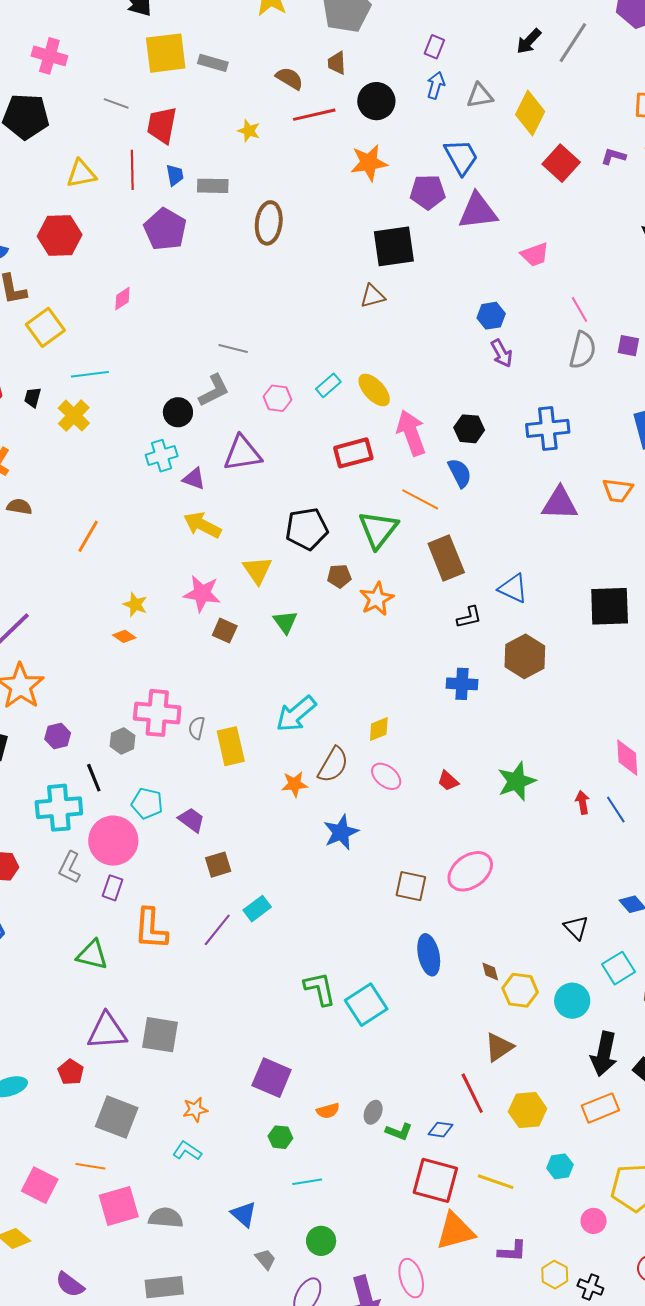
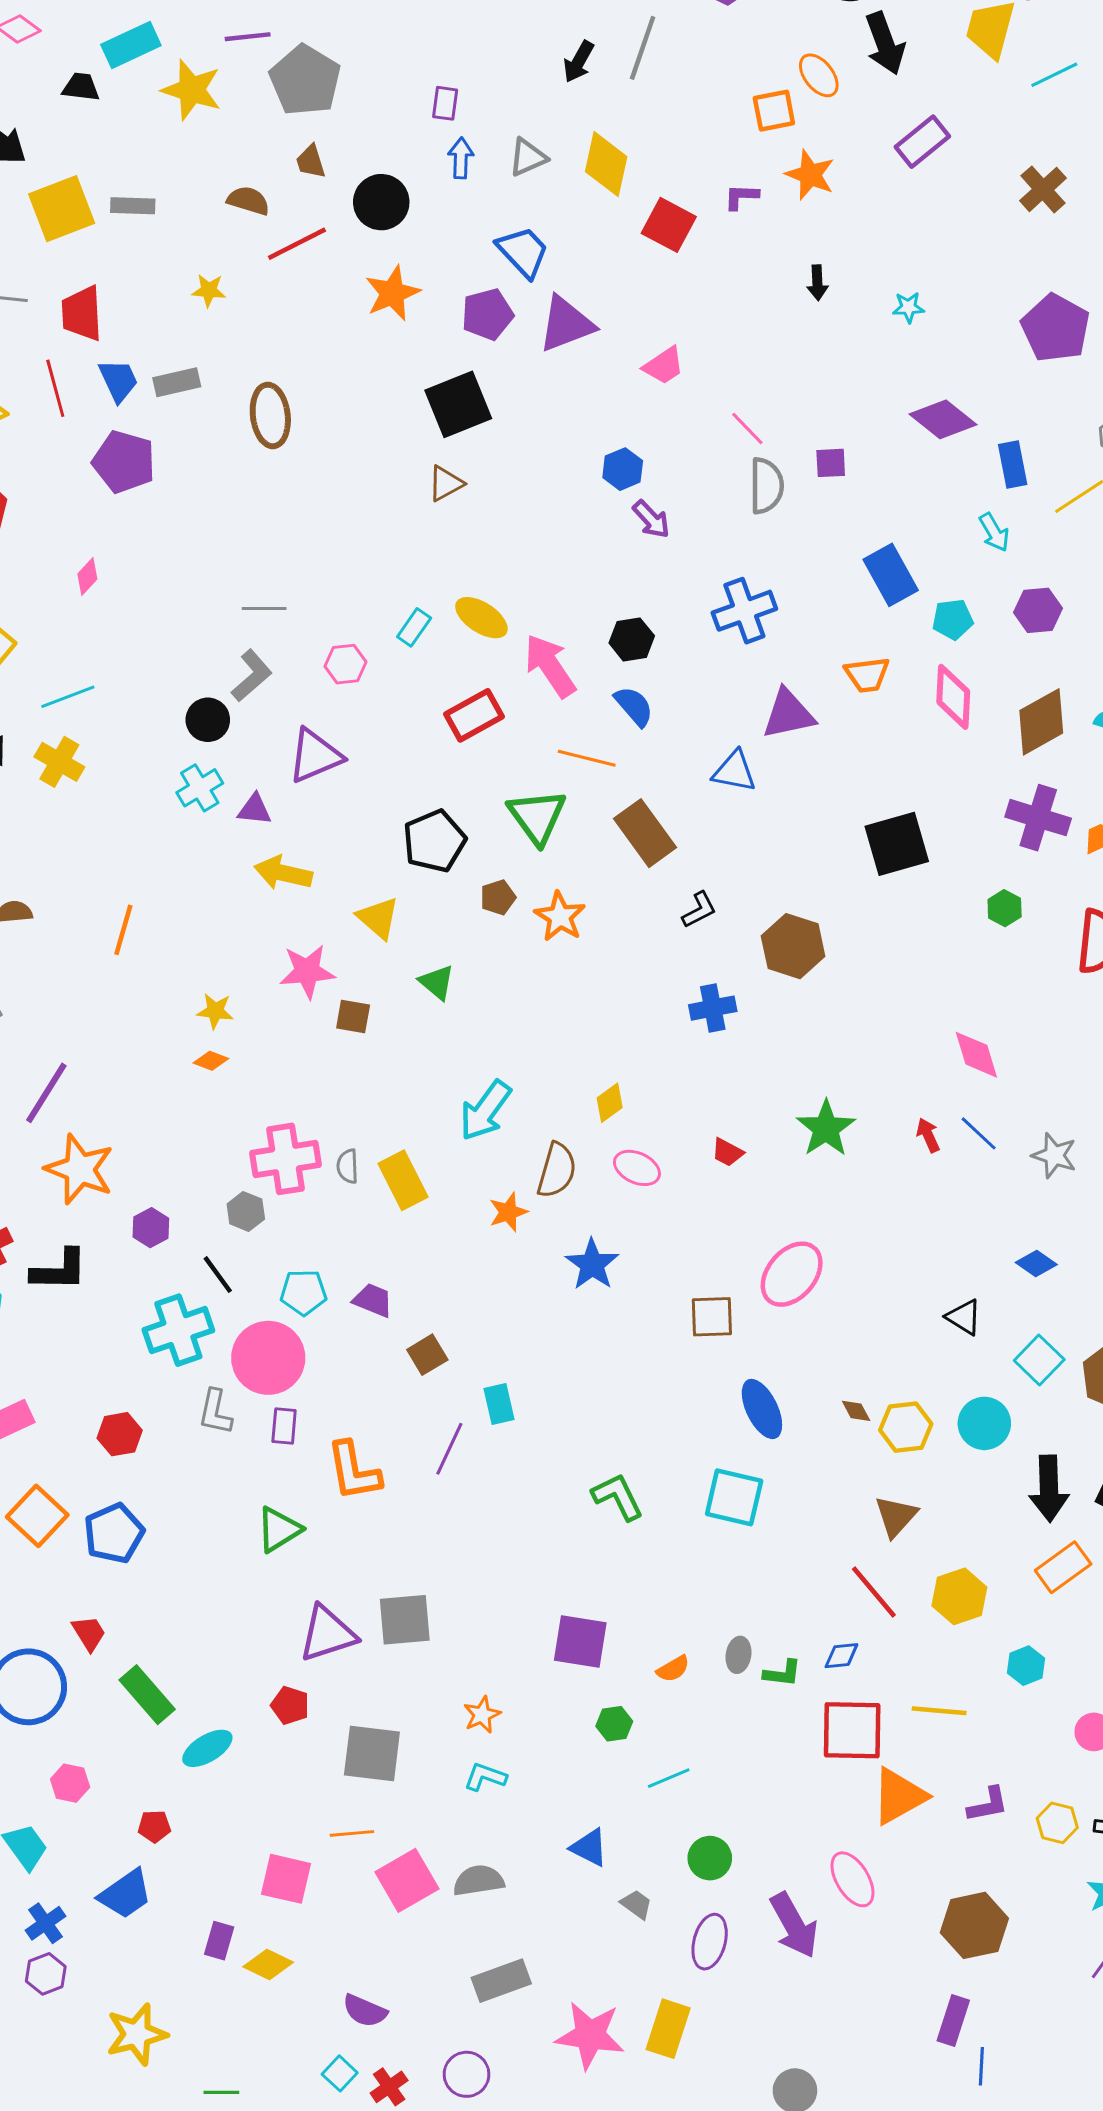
blue trapezoid: (175, 175) -> (118, 380), size x1.4
blue triangle: (513, 588) -> (734, 771), moved
cyan rectangle: (257, 909) -> (499, 1404), turned -52
green triangle: (92, 955) -> (279, 1529), turned -32
cyan square: (366, 1005) -> (734, 1497), moved, turned -30

